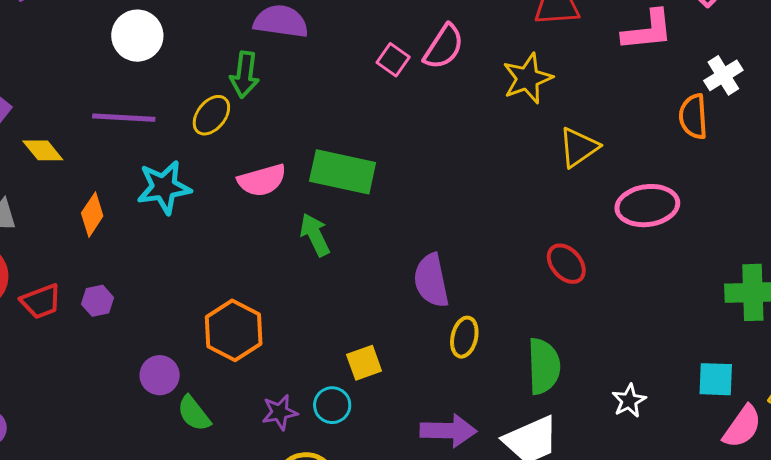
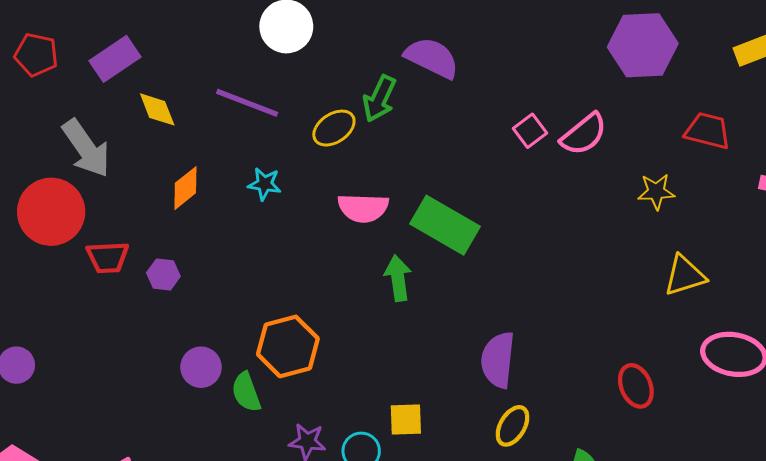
yellow star: (527, 78) -> (656, 192), size x0.7
cyan star: (164, 187) -> (265, 184), size x0.6
green semicircle: (194, 413) -> (246, 392), moved

